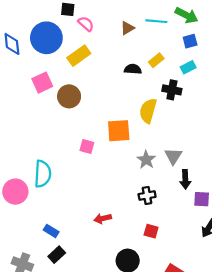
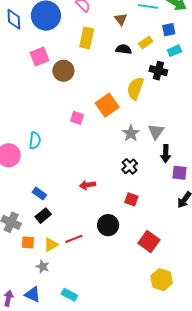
brown triangle: (127, 28) -> (121, 19), moved, turned -40
blue square: (190, 41) -> (169, 30), moved
yellow rectangle: (79, 56) -> (87, 38), moved, turned -45
orange square: (119, 131) -> (107, 105), turned -35
cyan semicircle: (43, 174) -> (35, 140), size x0.7
black cross: (147, 196) -> (130, 166), turned -35

